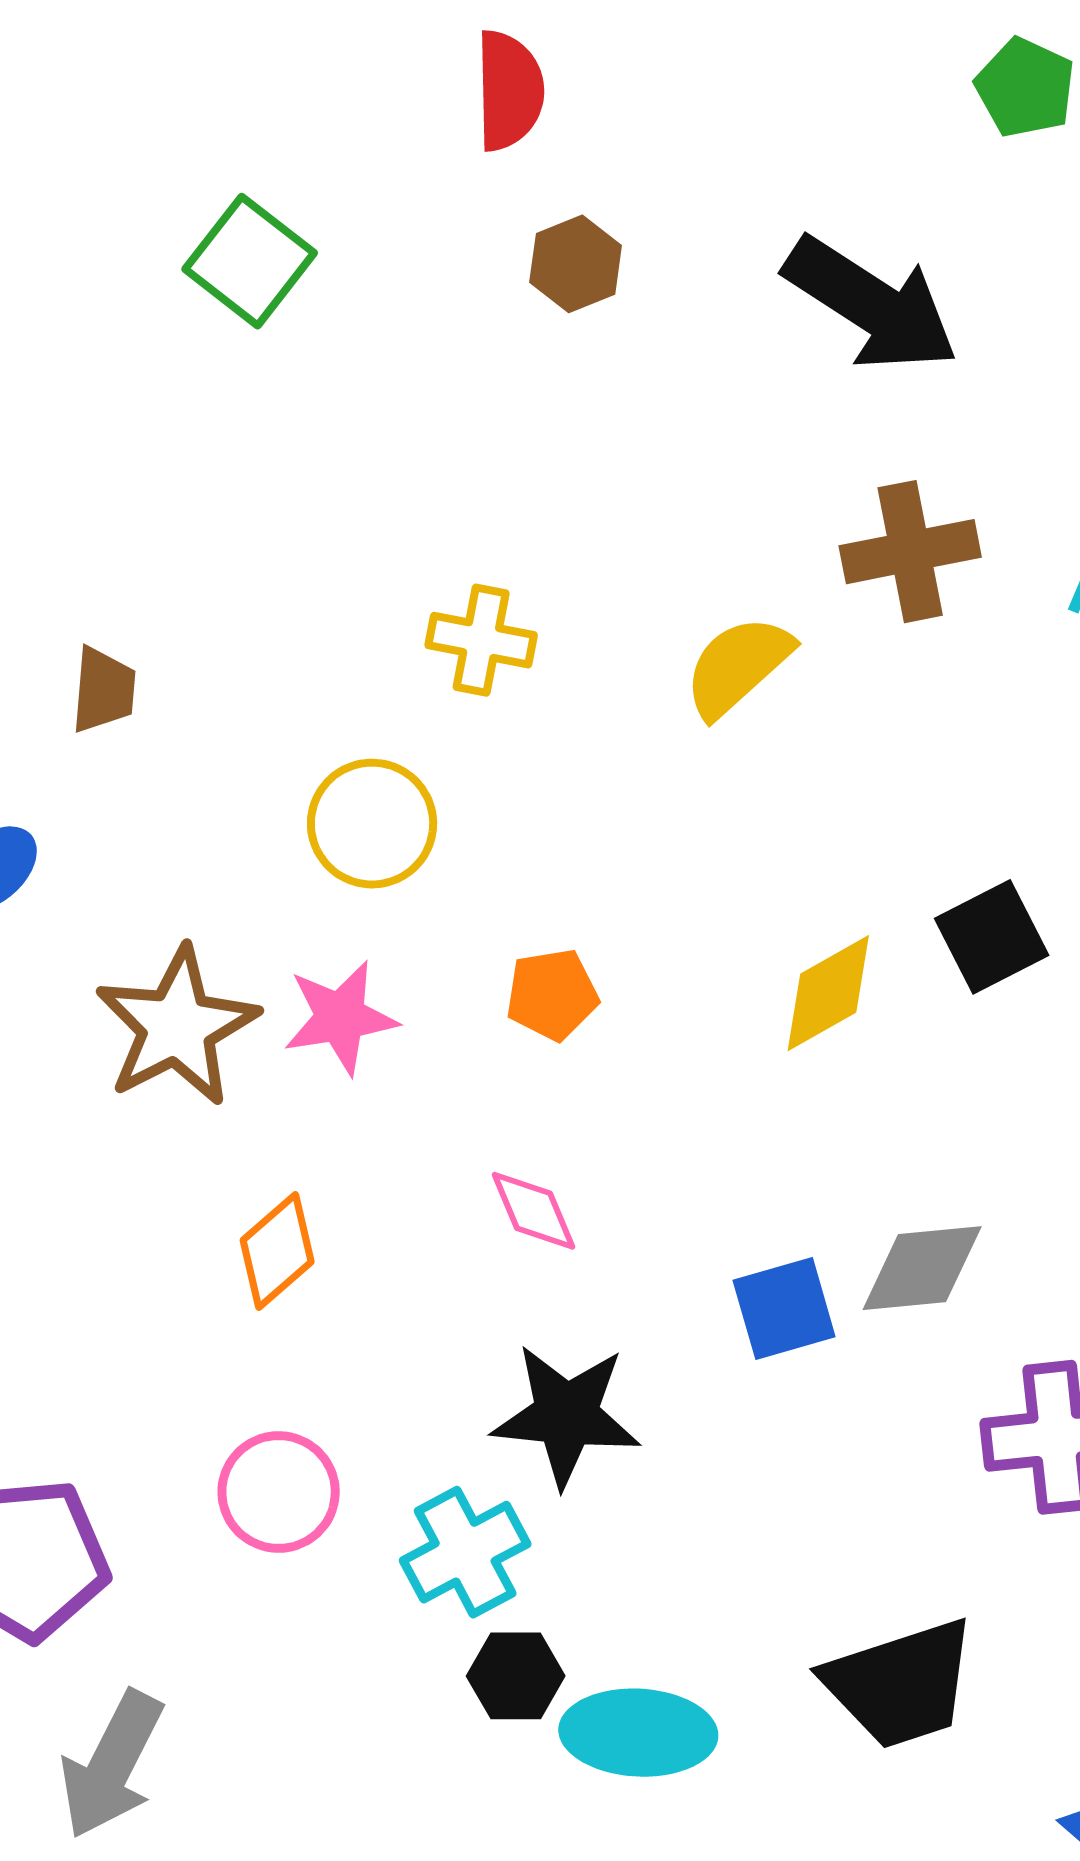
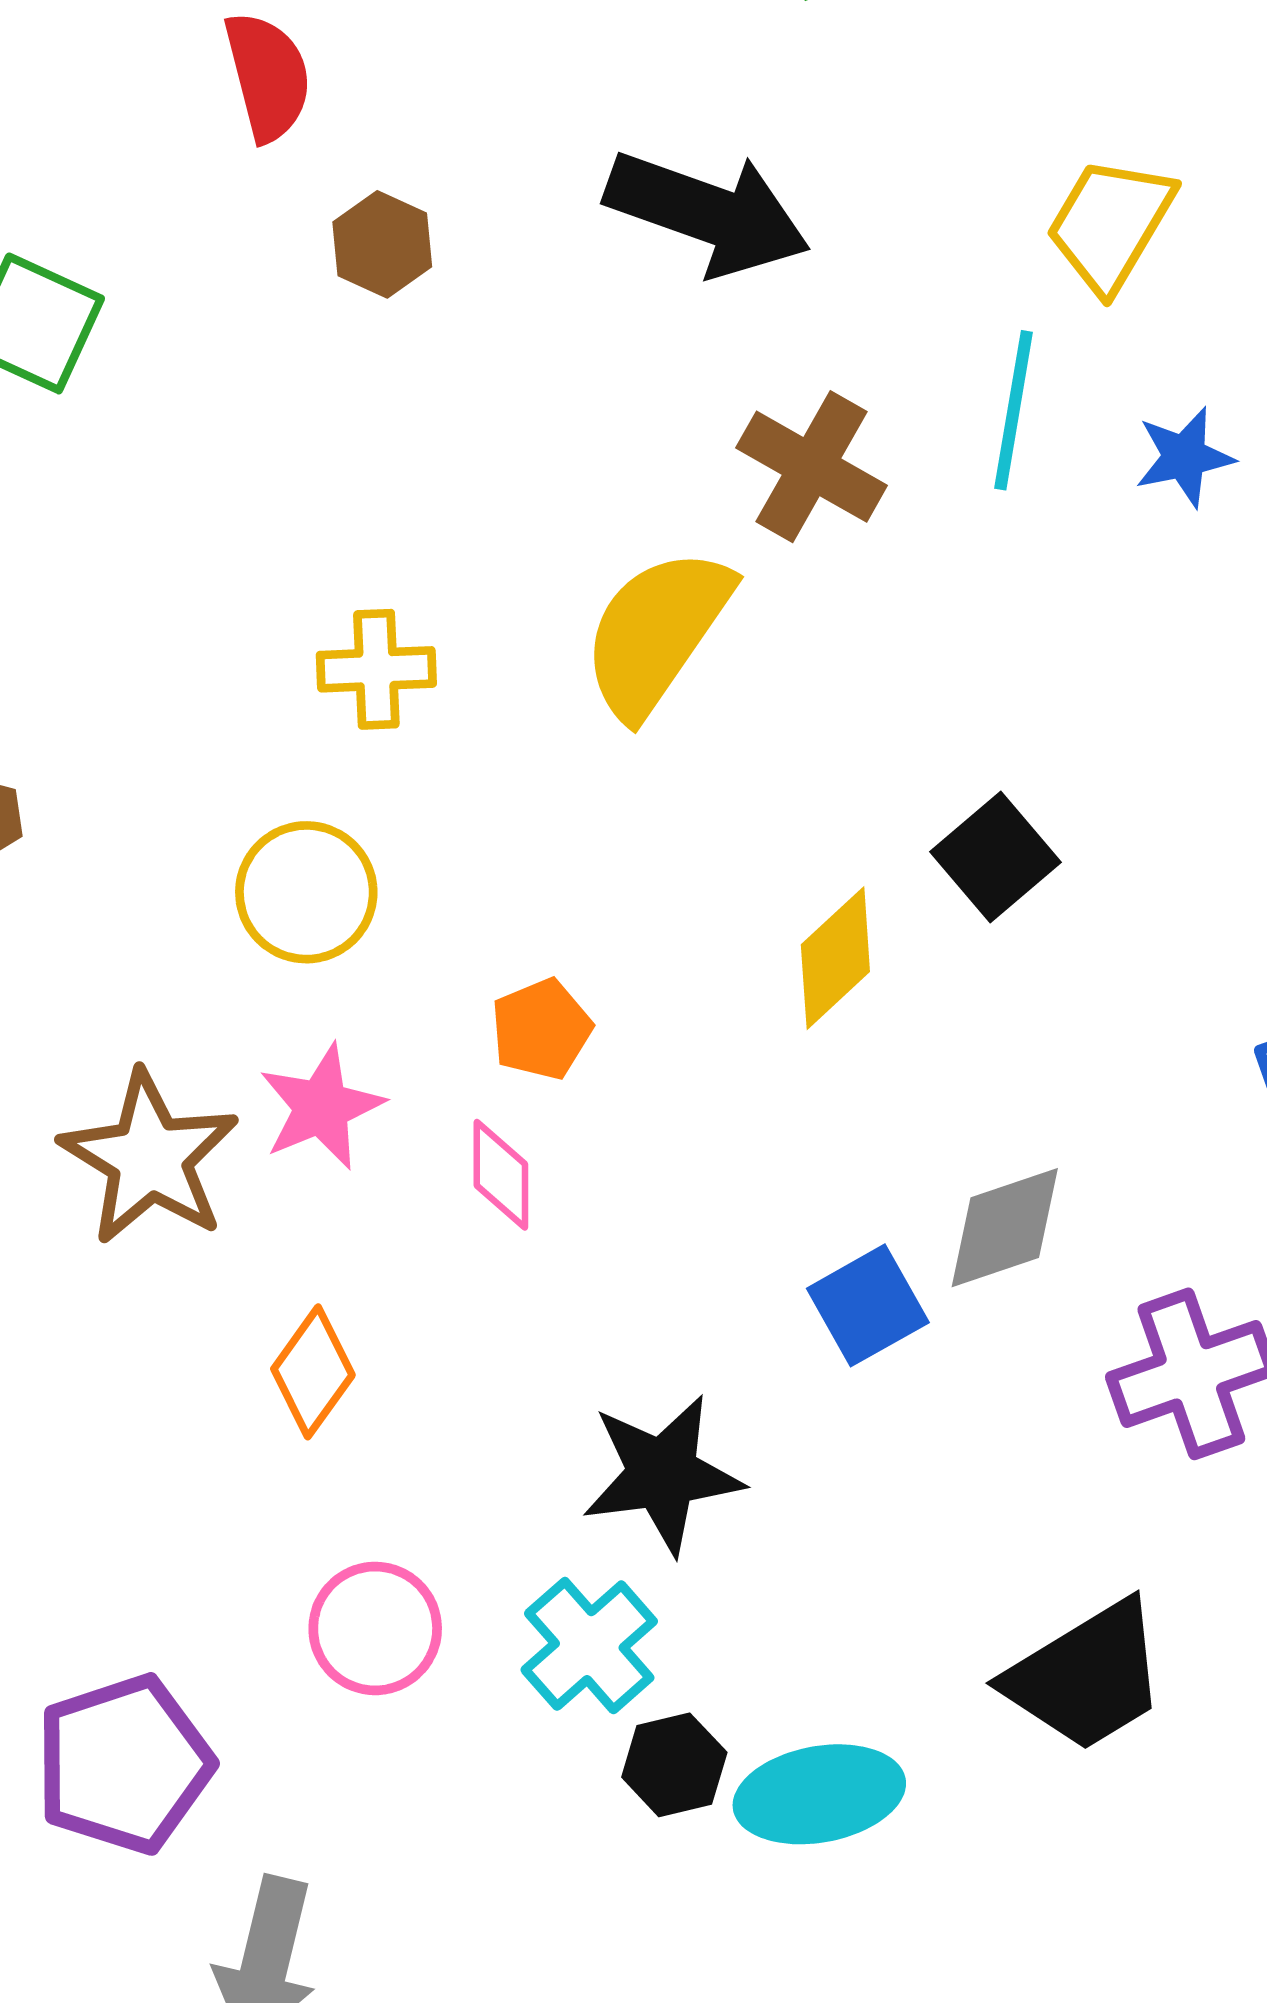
brown cross: (910, 552) -> (812, 467), turned -36
yellow semicircle: (738, 666) -> (657, 632), size x1.4
pink diamond: (534, 1211) -> (501, 1175), moved, turned 36

